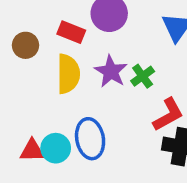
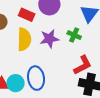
purple star: (111, 71) -> (49, 39), turned 30
green cross: (143, 76) -> (74, 35), moved, turned -32

